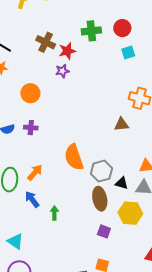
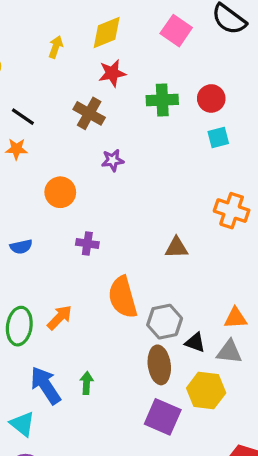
red star: (67, 51) -> (112, 73), moved
brown triangle: (121, 124) -> (176, 248), moved
purple cross: (31, 128) -> (87, 243), moved
blue arrow: (32, 199) -> (46, 385), moved, size x1.4
purple square: (104, 231) -> (163, 417), size x1.6

